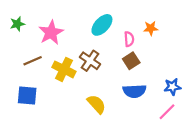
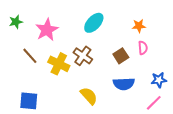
pink semicircle: (129, 39) -> (143, 48), moved
brown line: (33, 61) -> (30, 56), turned 72
blue square: (27, 95) -> (29, 101), moved

